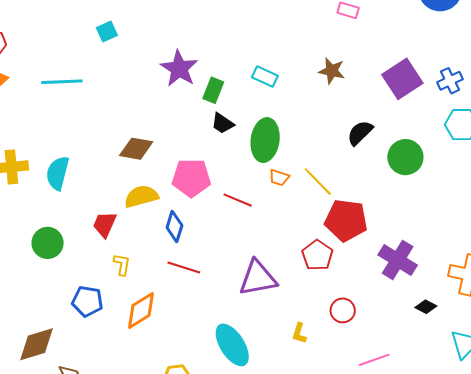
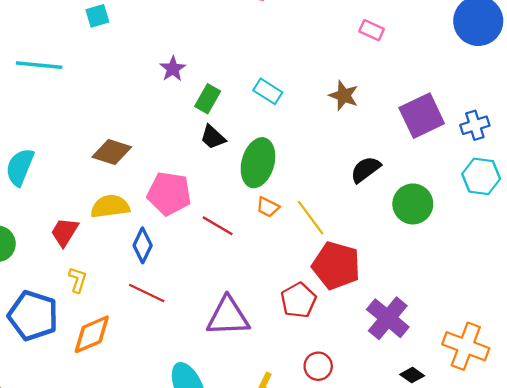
purple star: (179, 69) -> (173, 69), size x0.6
blue pentagon: (87, 301) -> (33, 316), size x1.4

